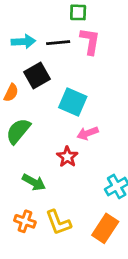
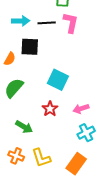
black square: (37, 76) -> (30, 47), turned 30
cyan square: (73, 102) -> (58, 80), moved
pink arrow: (88, 133) -> (81, 109), moved

